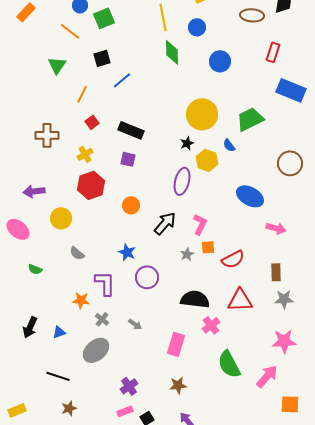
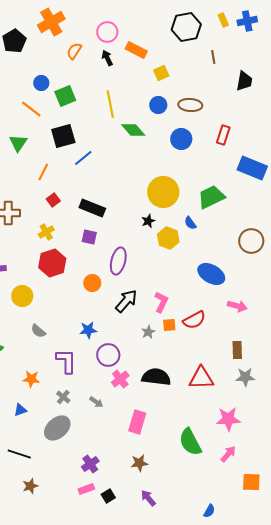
brown ellipse: (252, 15) -> (190, 105), moved
yellow line: (163, 17) -> (110, 104), moved
green diamond: (172, 52) -> (133, 130), turned -40
red rectangle: (273, 52) -> (223, 135), moved
black square: (102, 58) -> (63, 136), size x1.4
purple ellipse: (182, 181) -> (118, 261), moved
blue star: (127, 252) -> (88, 330), turned -30
red semicircle: (233, 259) -> (194, 320), moved
orange star: (81, 300) -> (31, 379), moved
pink cross: (211, 325) -> (120, 379), moved
pink star: (284, 341) -> (228, 419), moved
pink arrow: (267, 376) -> (228, 454), size x0.7

